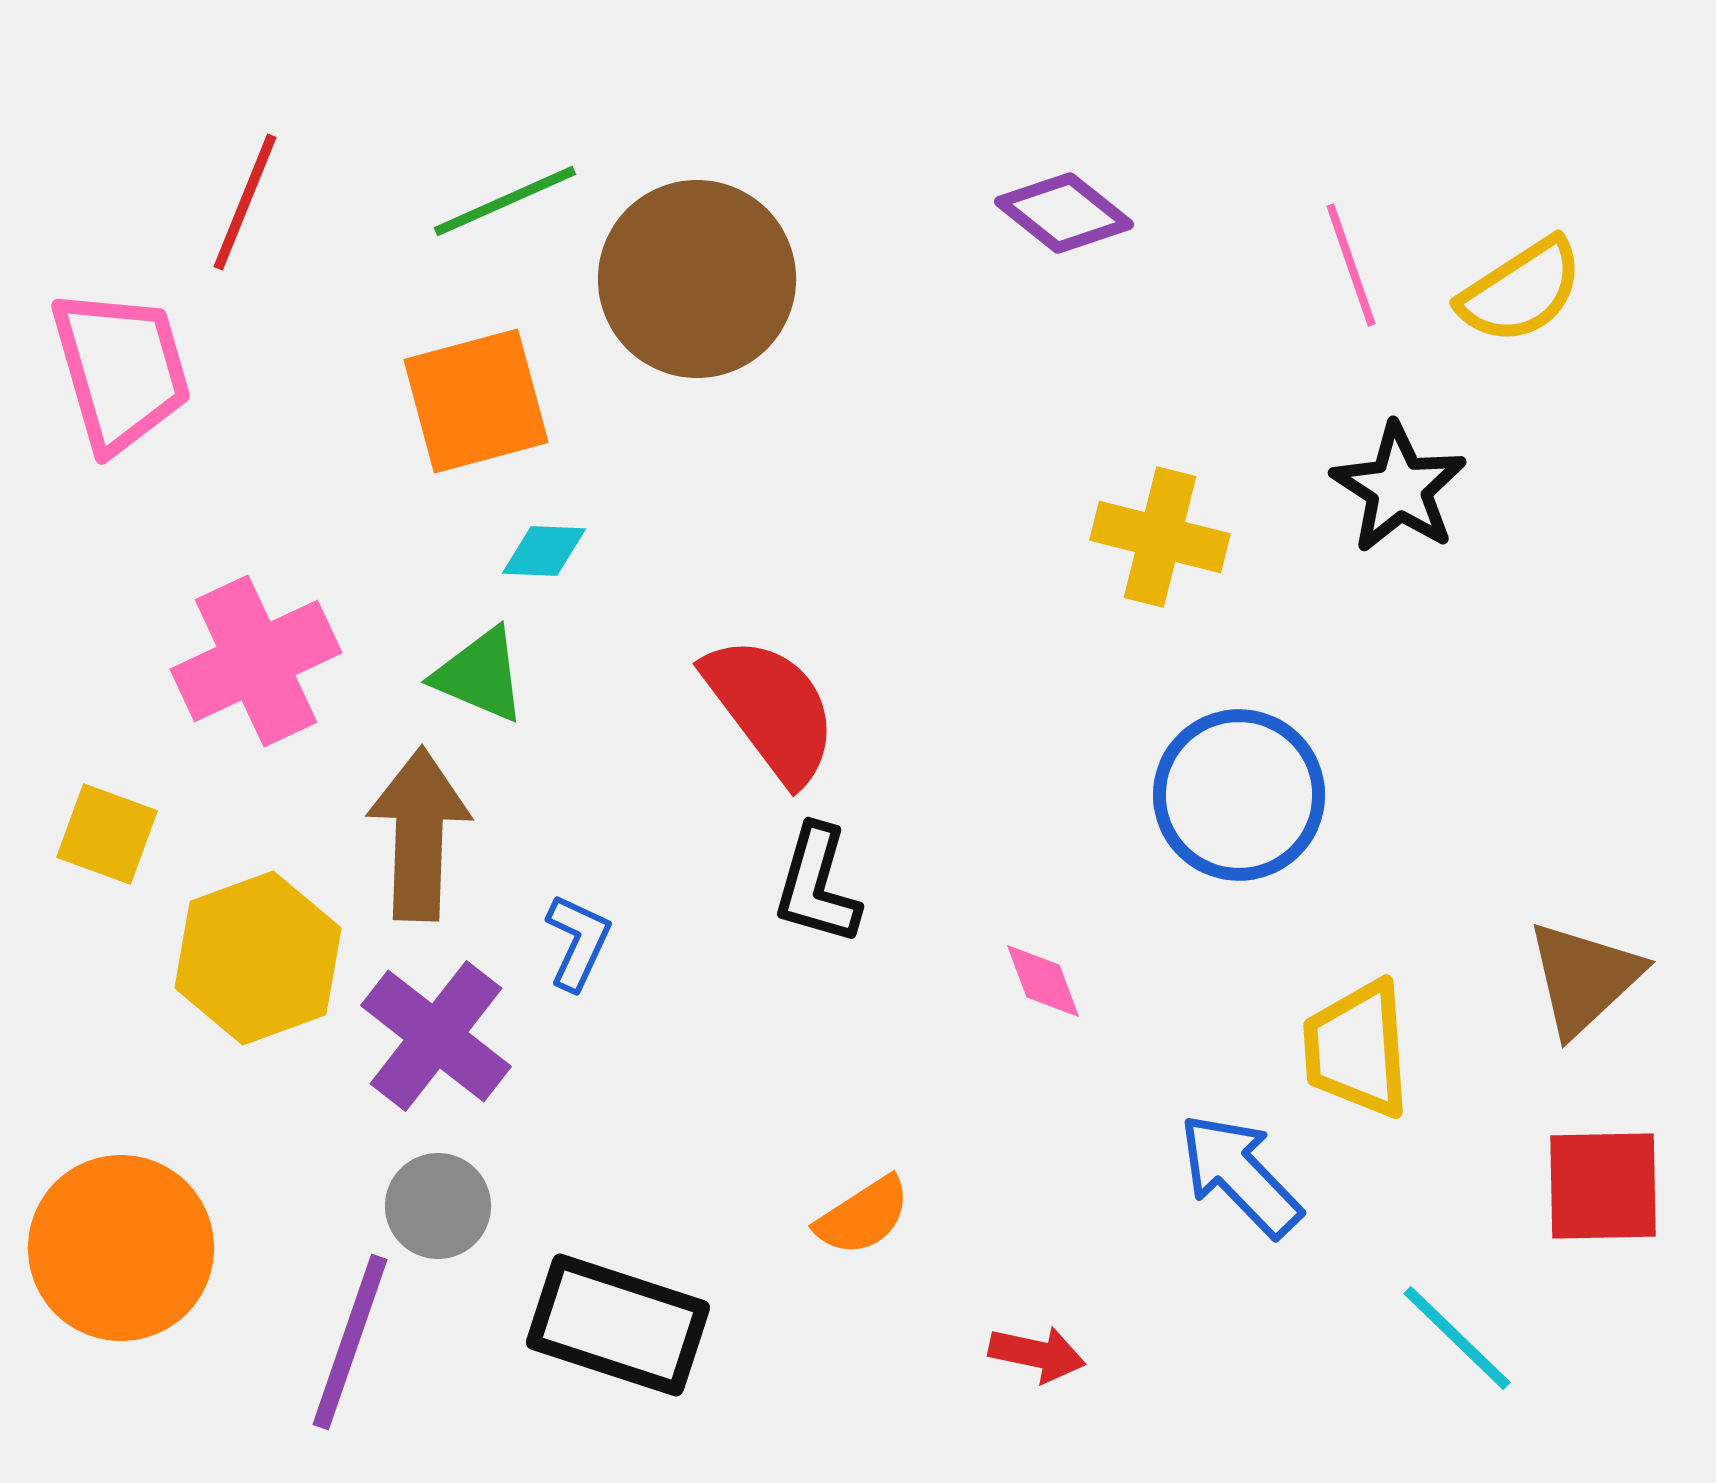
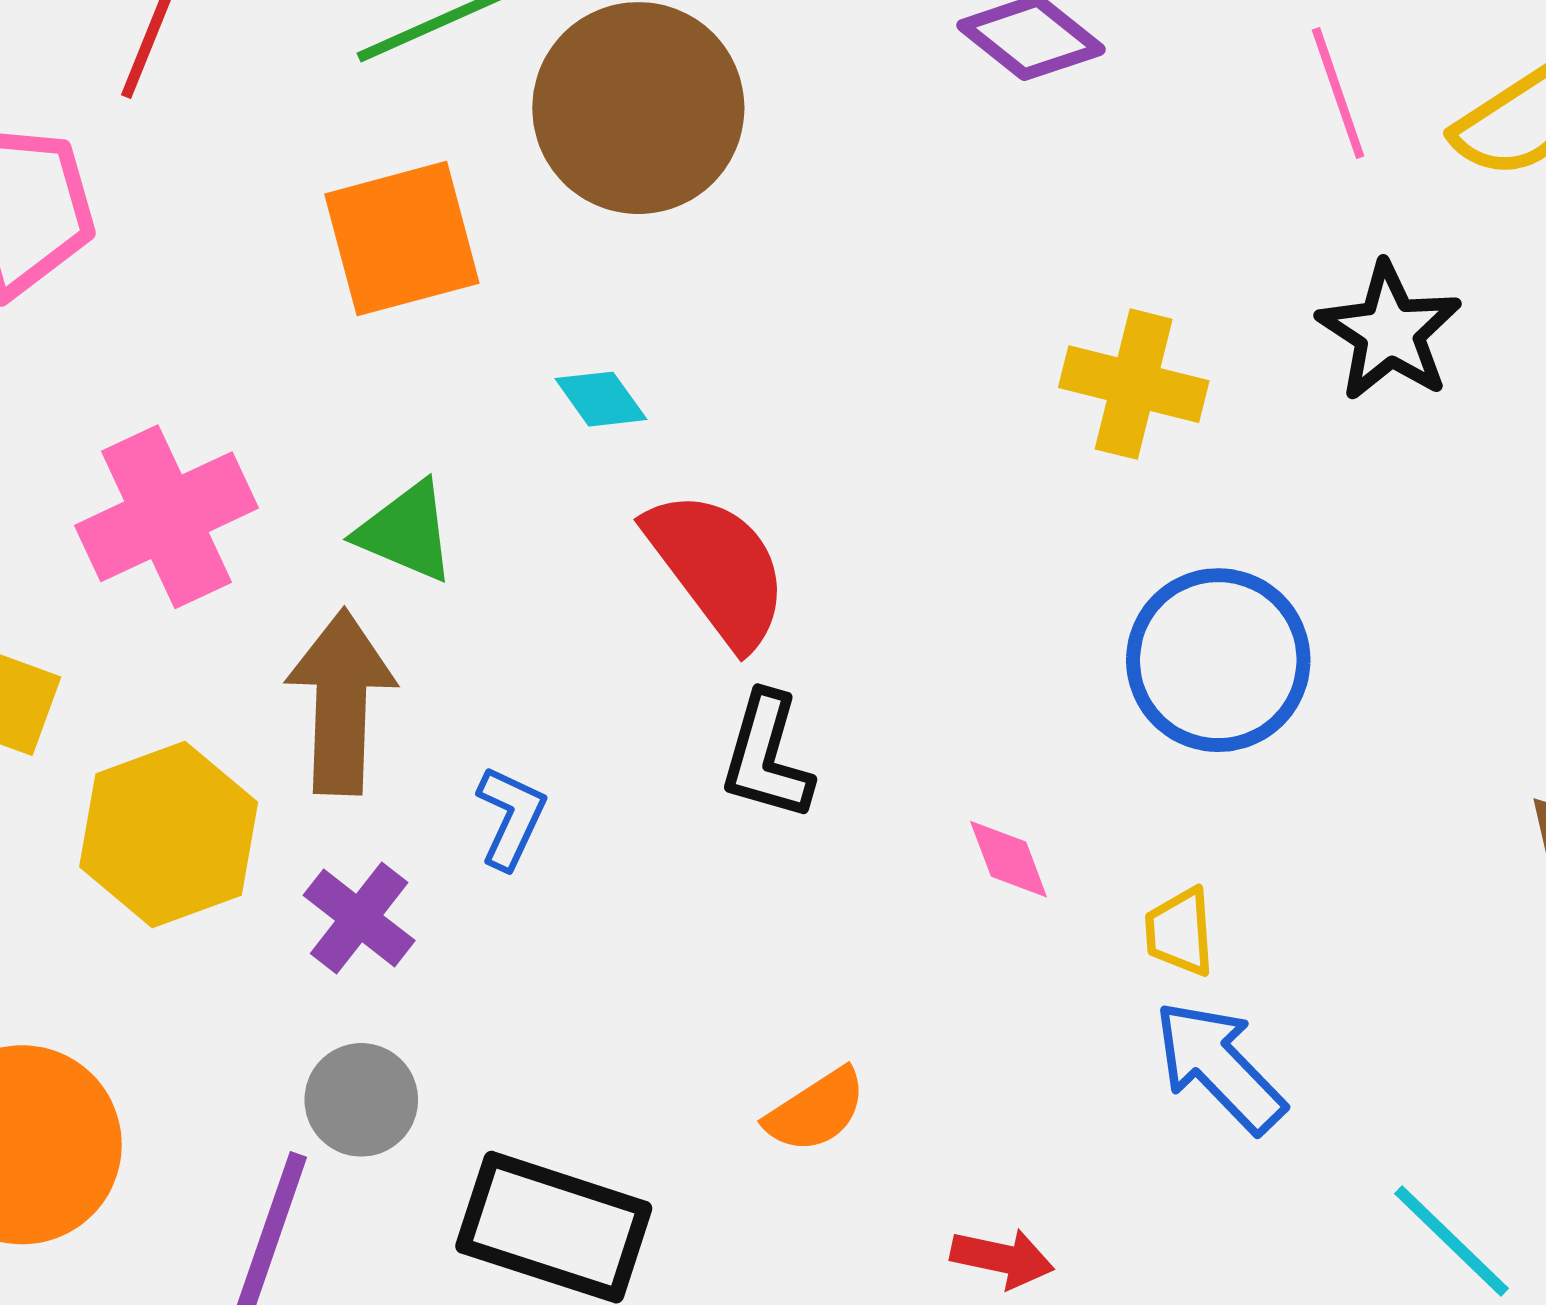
cyan diamond: (544, 551) -> (601, 399), moved, turned 52
purple cross: (436, 1036) -> (359, 918), size x0.7
yellow trapezoid: (1357, 1049) -> (1180, 932), moved, size x0.6

